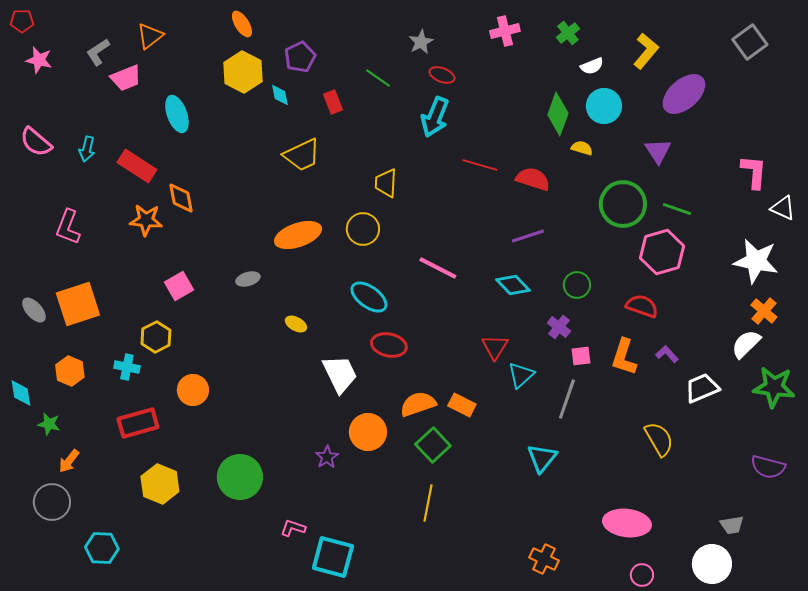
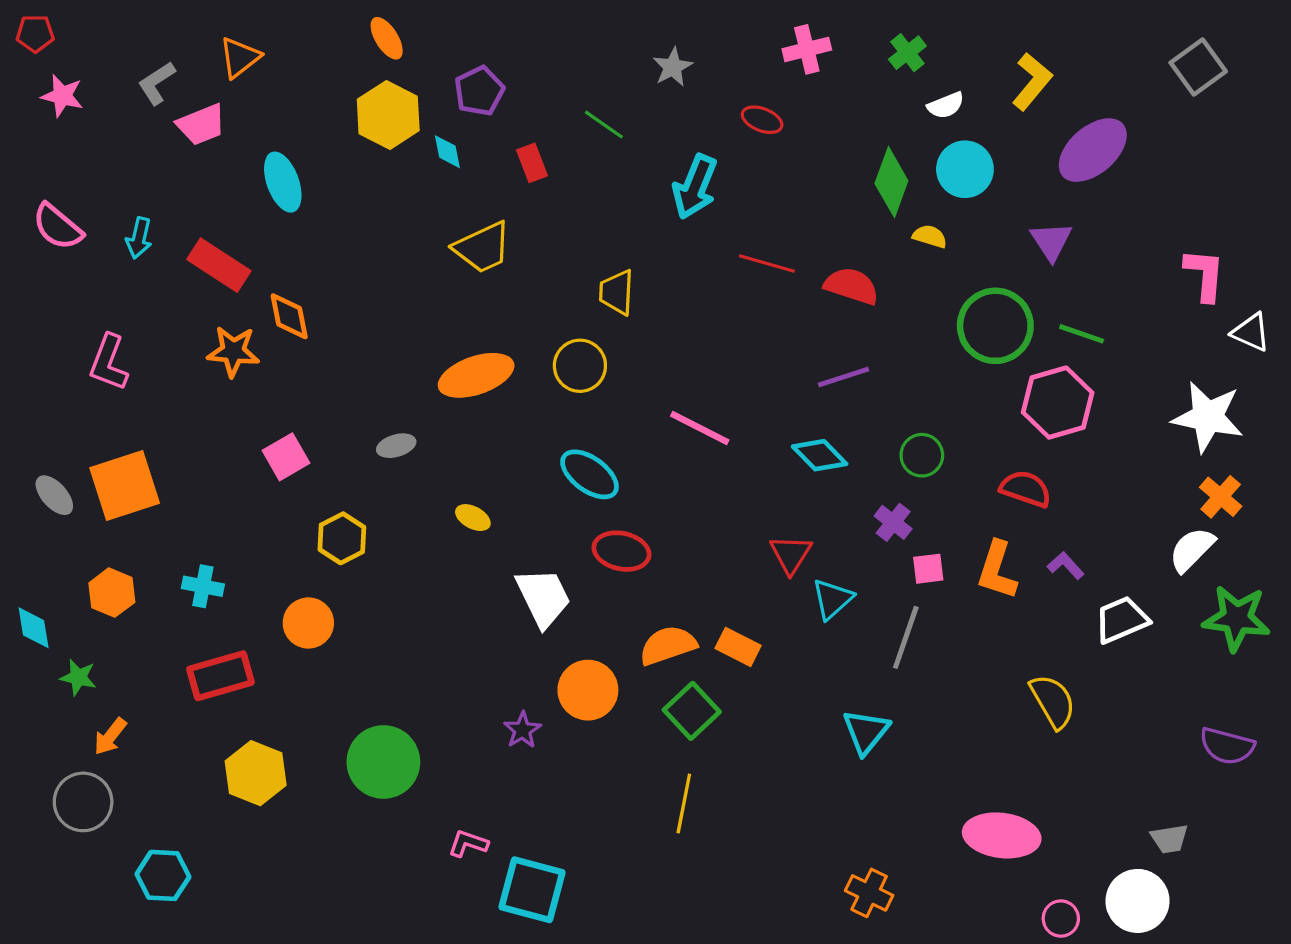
red ellipse: (442, 75) -> (762, 120), moved
yellow hexagon: (156, 337) -> (342, 538), moved
pink circle: (642, 575) -> (1061, 919), moved

